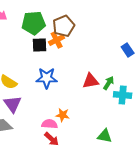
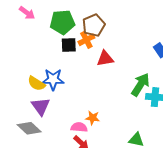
blue star: (47, 78) -> (53, 79), moved
red triangle: (91, 81) -> (105, 59), moved
green arrow: (109, 83) -> (140, 85), size x1.6

